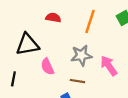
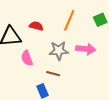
red semicircle: (53, 18) -> (36, 26), moved
pink arrow: (109, 66) -> (86, 49), moved, turned 126

